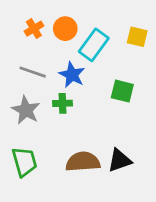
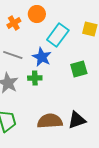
orange circle: (65, 29) -> (37, 14), moved
green square: (122, 91) -> (79, 69), turned -30

